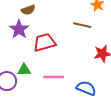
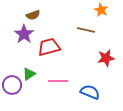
green triangle: (24, 70) -> (29, 74), turned -32

